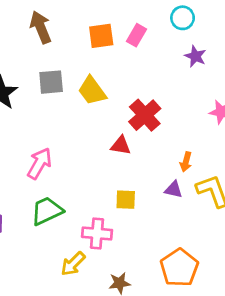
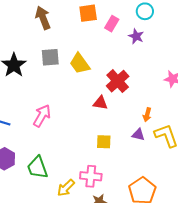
orange square: (101, 36) -> (88, 13), moved
purple star: (195, 56) -> (136, 36), moved
green trapezoid: (47, 211) -> (37, 168), moved, turned -85
pink cross: (97, 233) -> (91, 176), moved

